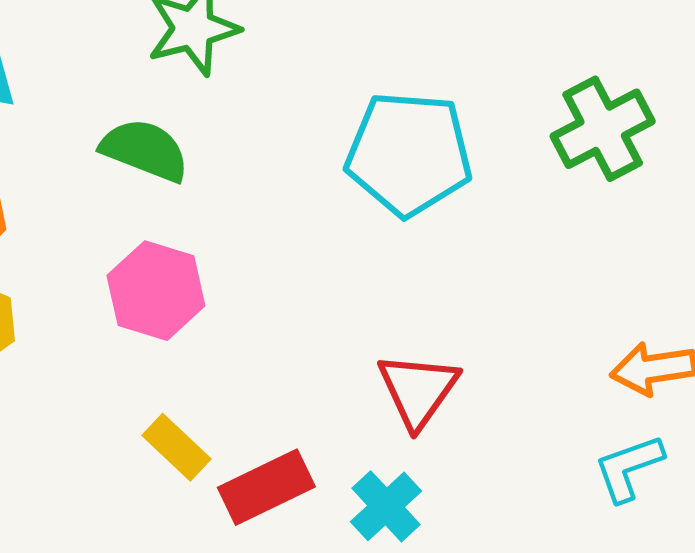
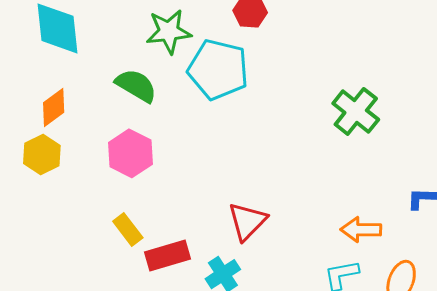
green cross: (603, 129) -> (356, 111), turned -33
cyan pentagon: (409, 154) -> (218, 70), moved

